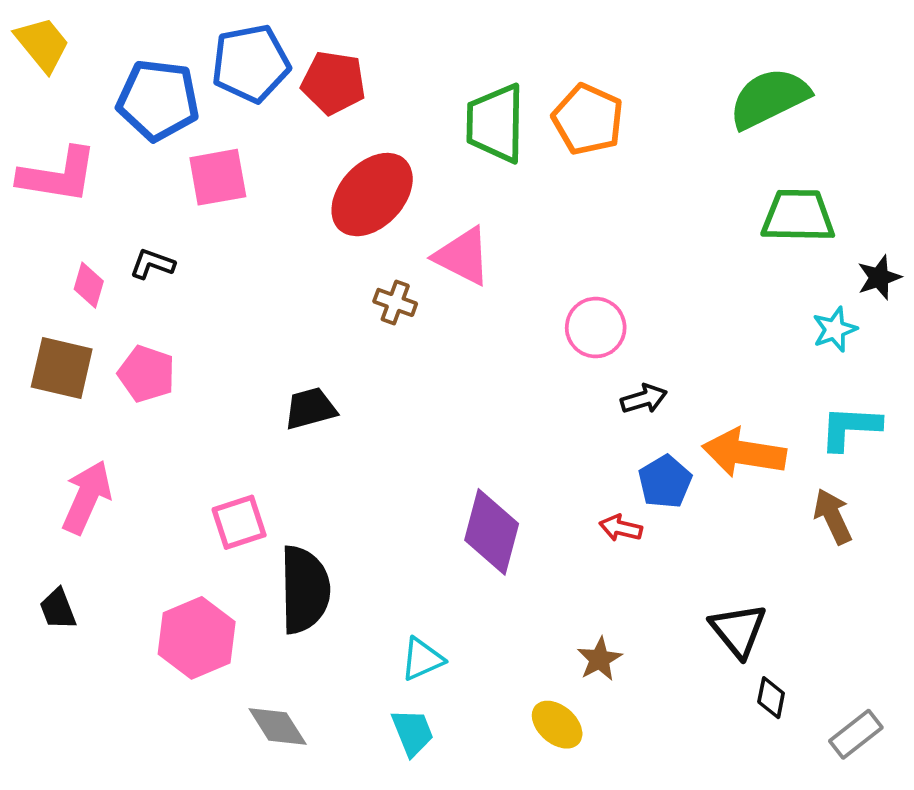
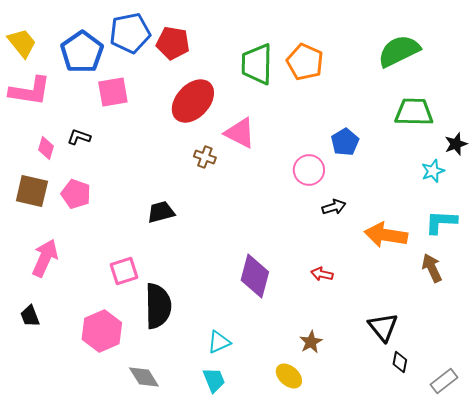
yellow trapezoid: (42, 44) -> (22, 43), moved
blue pentagon: (158, 100) -> (82, 52), turned 30
blue pentagon: (665, 482) -> (345, 142), moved

